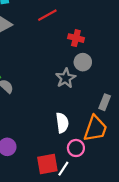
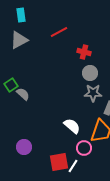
gray star: (66, 78) -> (93, 93), moved, turned 30
white semicircle: (62, 123) -> (72, 126), turned -42

